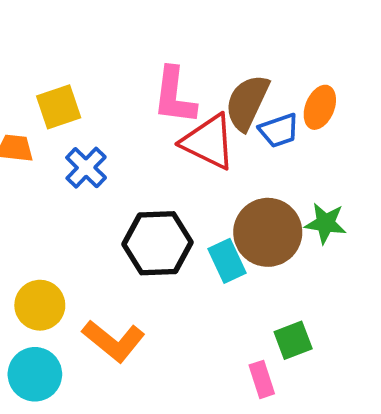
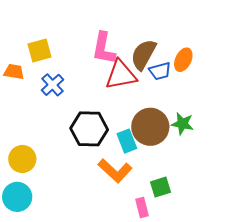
red triangle: (209, 142) -> (121, 75), turned -40
orange L-shape: (114, 341) -> (115, 171), moved

